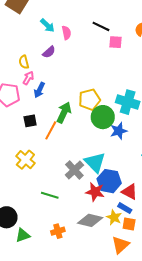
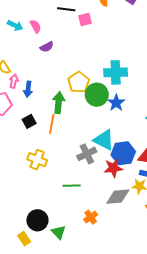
purple semicircle: (49, 52) -> (47, 47), moved, turned 32
gray cross: (74, 170) -> (87, 154), turned 36
green triangle: (23, 235) -> (59, 232), turned -35

